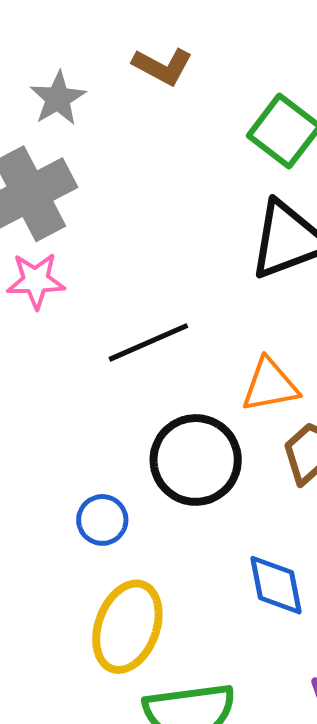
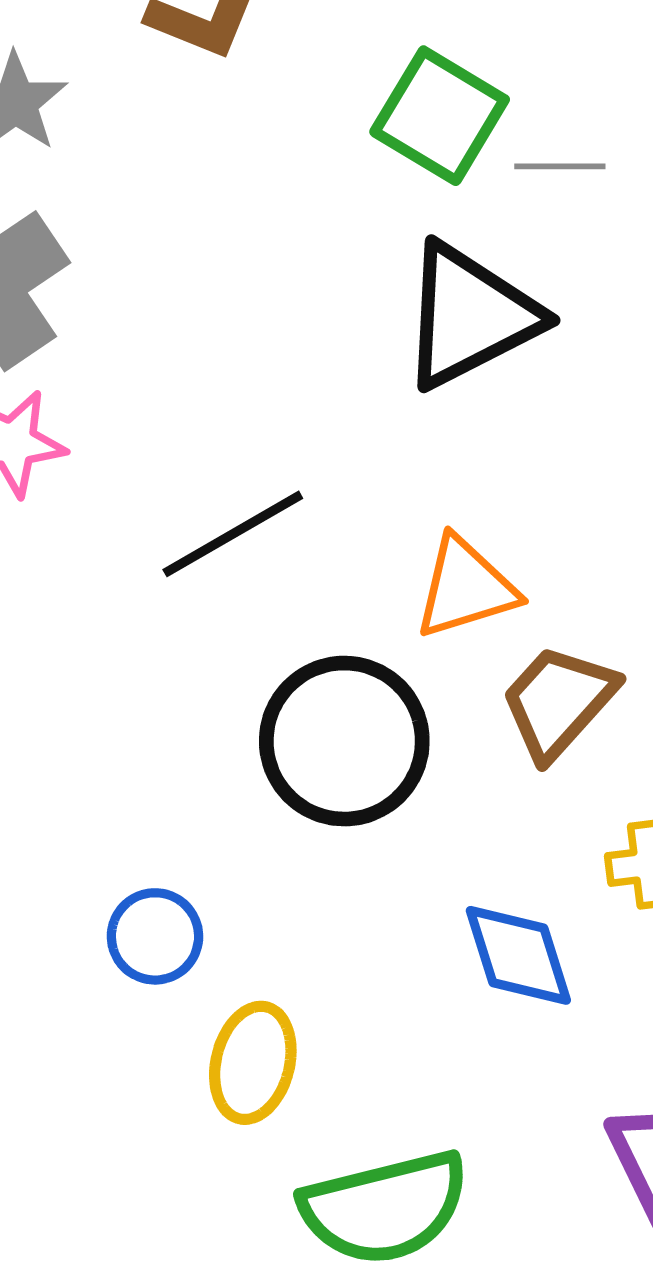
blue circle: (102, 520) -> (155, 936), moved
yellow ellipse: (127, 627) -> (253, 1063), size x0.7

